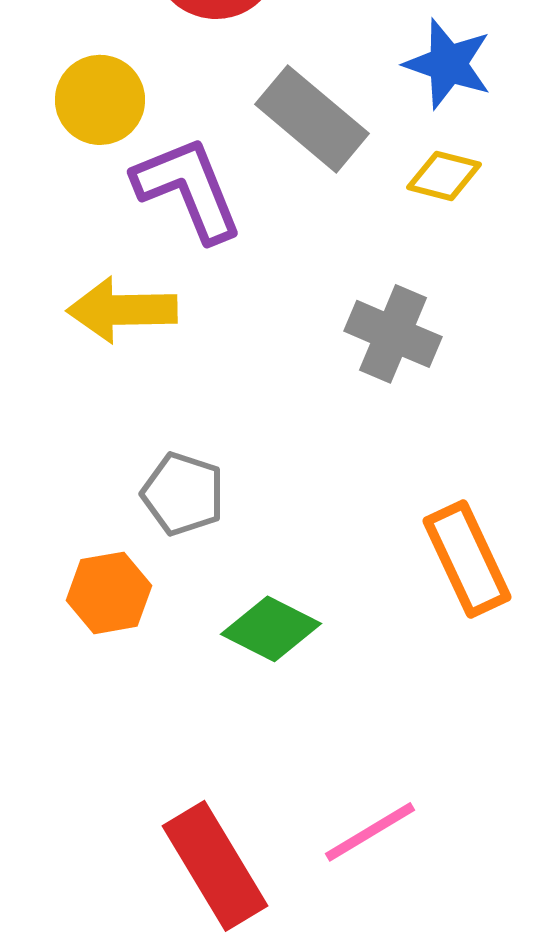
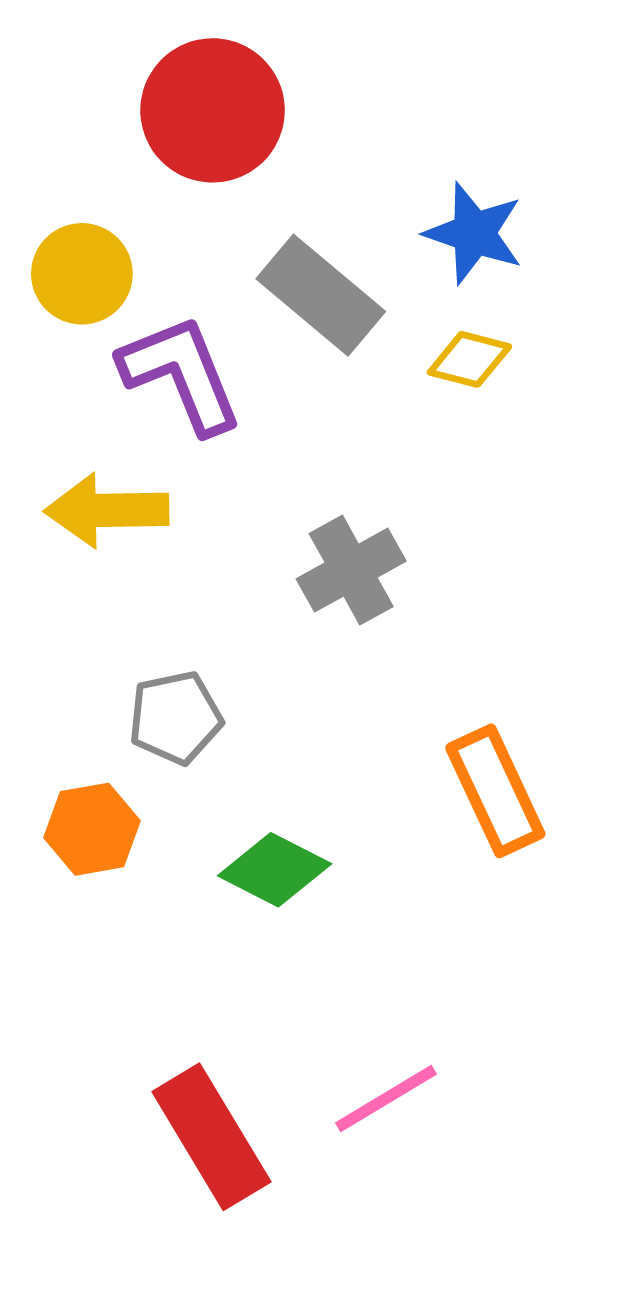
gray cross: (393, 334) -> (351, 570), moved, turned 38
gray pentagon: (183, 494) -> (175, 718), turned -30

